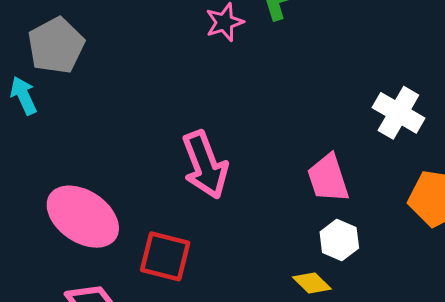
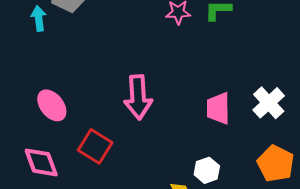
pink trapezoid: (328, 178) -> (218, 108), moved
pink ellipse: (83, 217) -> (52, 105), size x0.7

